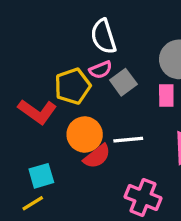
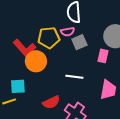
orange circle: (85, 134) -> (36, 61), moved
red semicircle: (97, 156) -> (51, 102), moved

